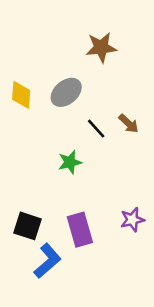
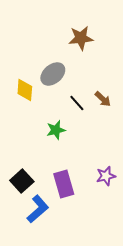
yellow diamond: (21, 95) -> (25, 90), moved
black square: (27, 226) -> (22, 181), turned 30

